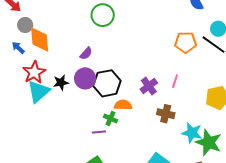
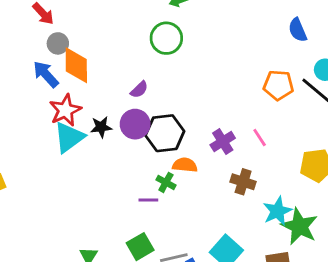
blue arrow: (18, 48) -> (46, 74), size x1.5
pink line: (175, 81) -> (260, 138), turned -56
cyan star: (192, 133) -> (277, 211), turned 30

